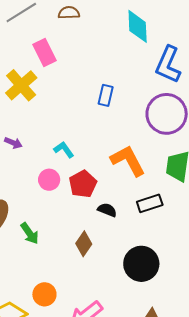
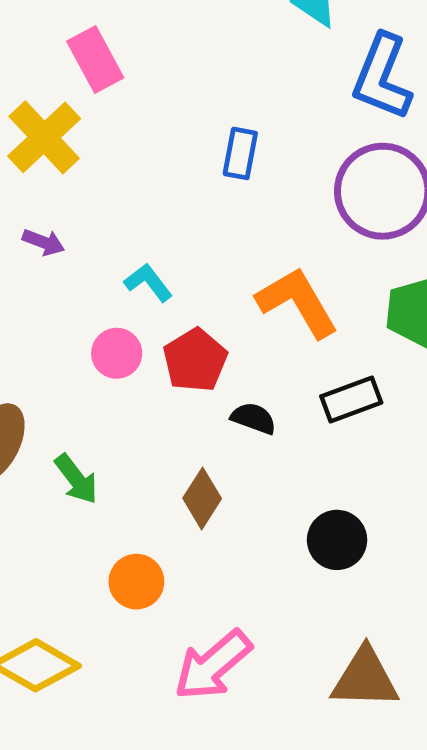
purple arrow: (13, 143) -> (44, 242), moved
black circle: (141, 264) -> (337, 540), size x0.7
orange circle: (44, 294) -> (136, 582), moved

